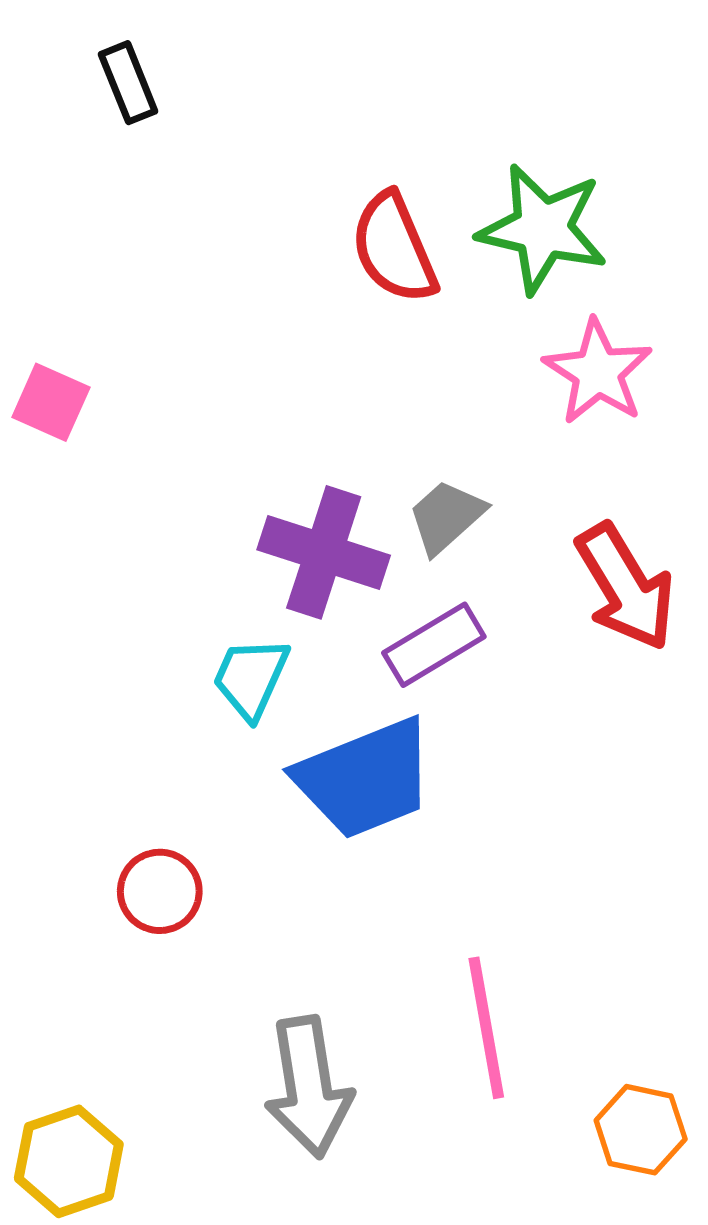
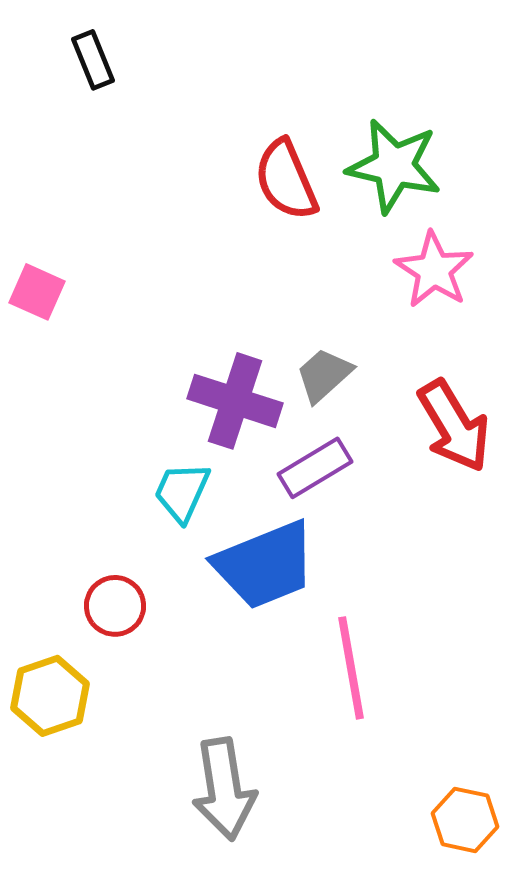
red circle: (160, 891) -> (115, 606), moved
pink line: (486, 1028) -> (351, 668), moved
yellow hexagon: (69, 1161) -> (50, 696), moved

